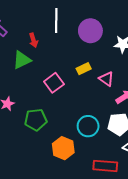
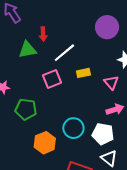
white line: (56, 21) -> (64, 53), moved, turned 35
purple circle: (90, 31) -> (107, 27), moved
pink triangle: (106, 79) -> (111, 83), moved

